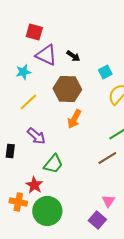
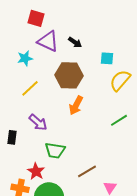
cyan square: (105, 72) -> (107, 58), turned 32
brown line: (107, 158) -> (87, 171), moved
green trapezoid: (53, 164) -> (55, 150), turned 60

